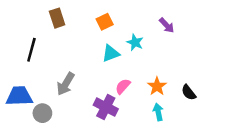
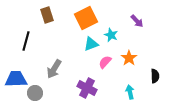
orange square: (105, 22) -> (86, 18), size x1.6
pink semicircle: (123, 86) -> (105, 62), moved
orange star: (157, 86) -> (129, 58), moved
black semicircle: (189, 92) -> (155, 76), turned -144

